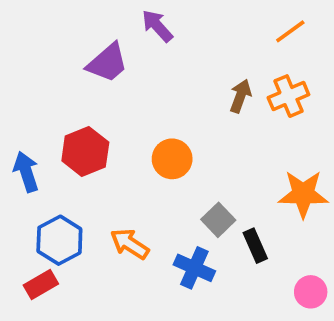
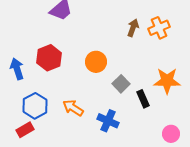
gray square: (218, 220) -> (121, 84), moved
black rectangle: (255, 246) -> (143, 99), moved

